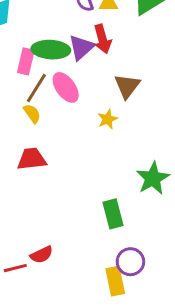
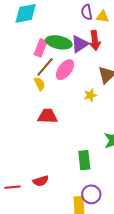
pink ellipse: (66, 87) -> (65, 70), turned 65
red trapezoid: (32, 159) -> (48, 116), moved
red semicircle: (42, 255) -> (41, 181), moved

